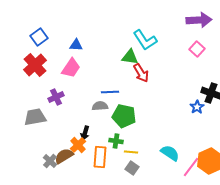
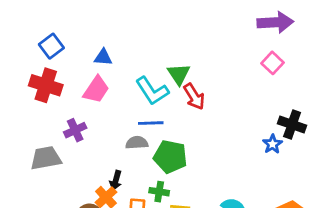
cyan L-shape: (145, 40) -> (152, 91), moved
green triangle: (130, 57) -> (179, 74), turned 48
red cross: (35, 65) -> (46, 85), turned -30

